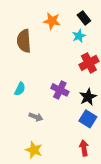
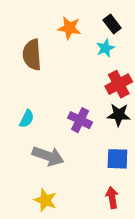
black star: (88, 97) -> (119, 115), moved, turned 30
gray arrow: (36, 117) -> (48, 156), size x1.6
blue square: (88, 119) -> (117, 159), turned -30

